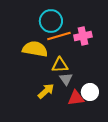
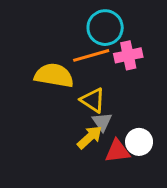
cyan circle: (51, 21) -> (105, 28), moved
yellow triangle: (60, 65) -> (93, 100), turned 36
yellow arrow: (46, 91) -> (90, 137), moved

